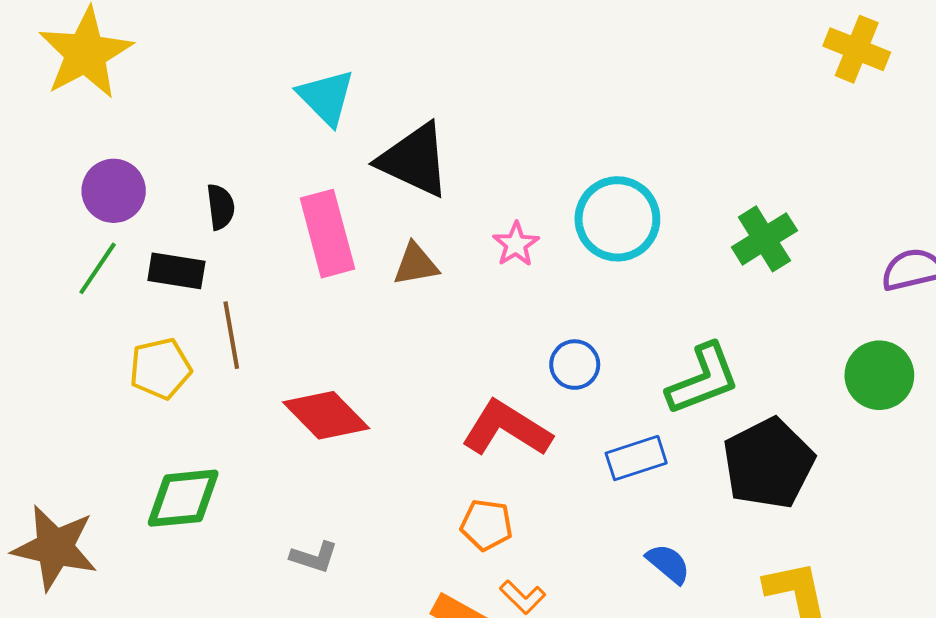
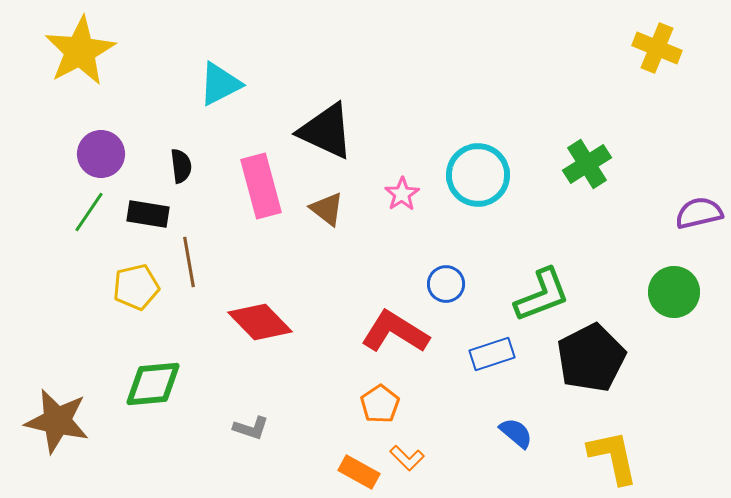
cyan triangle: (326, 97) -> (220, 84), moved, turned 48
green cross: (764, 239) -> (587, 164), moved
brown triangle: (416, 264) -> (327, 209), turned 48
orange pentagon: (486, 525) -> (380, 404), turned 30

